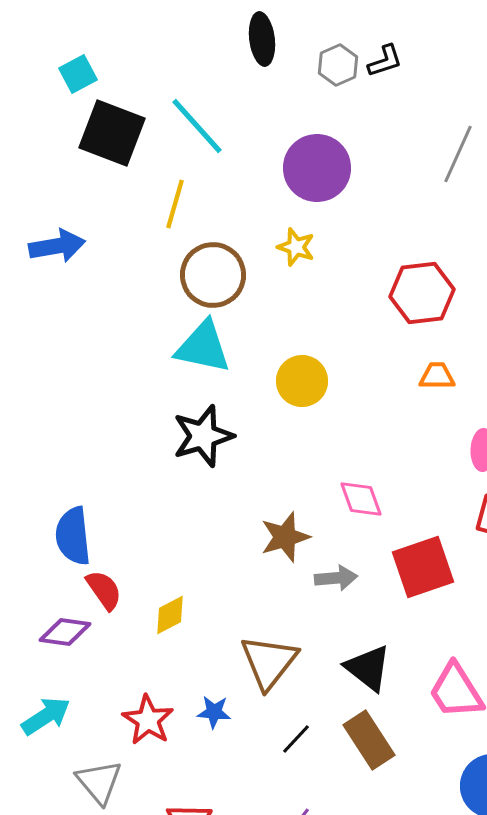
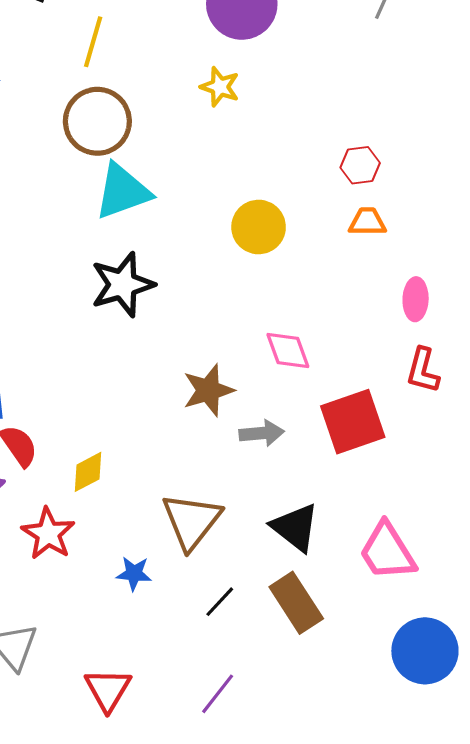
brown circle: (213, 275) -> (97, 121), moved
red hexagon: (422, 293) -> (360, 165), moved, size x0.6
cyan triangle: (203, 347) -> (122, 191), turned -32
yellow circle: (302, 381) -> (259, 227), moved
red star: (148, 720) -> (48, 534), moved

